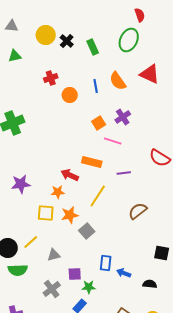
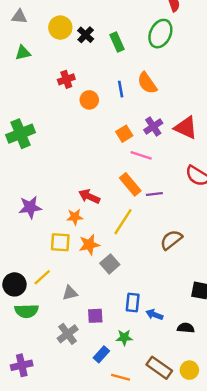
red triangle: (150, 74) -> (186, 128), moved
orange rectangle: (92, 162) -> (130, 184), moved, turned 36
green star: (89, 287) -> (124, 338), moved

